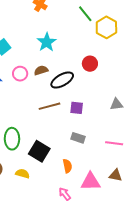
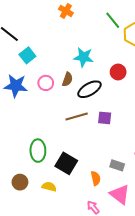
cyan star: (47, 42) -> (84, 57), moved, turned -30
brown semicircle: (41, 70) -> (67, 79), turned 128
gray rectangle: (78, 138) -> (117, 165), moved
pink triangle: (91, 182) -> (120, 194), turned 40

